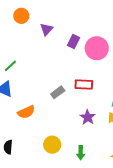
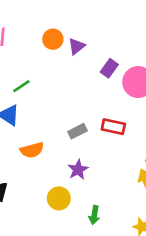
orange circle: (21, 16) -> (53, 39), moved
purple star: (88, 117) -> (78, 170), moved

